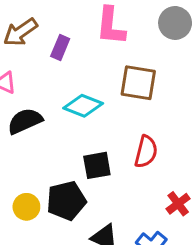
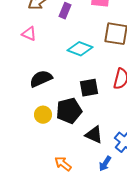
black semicircle: (25, 121) -> (41, 79), moved

